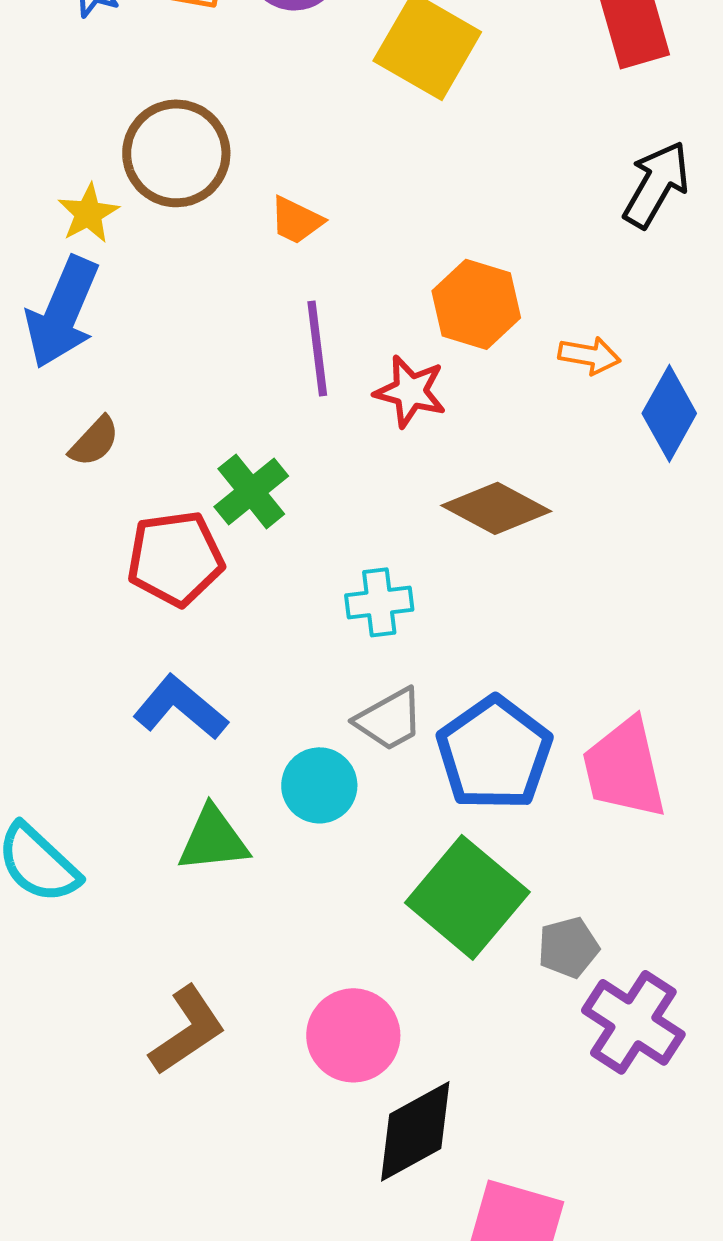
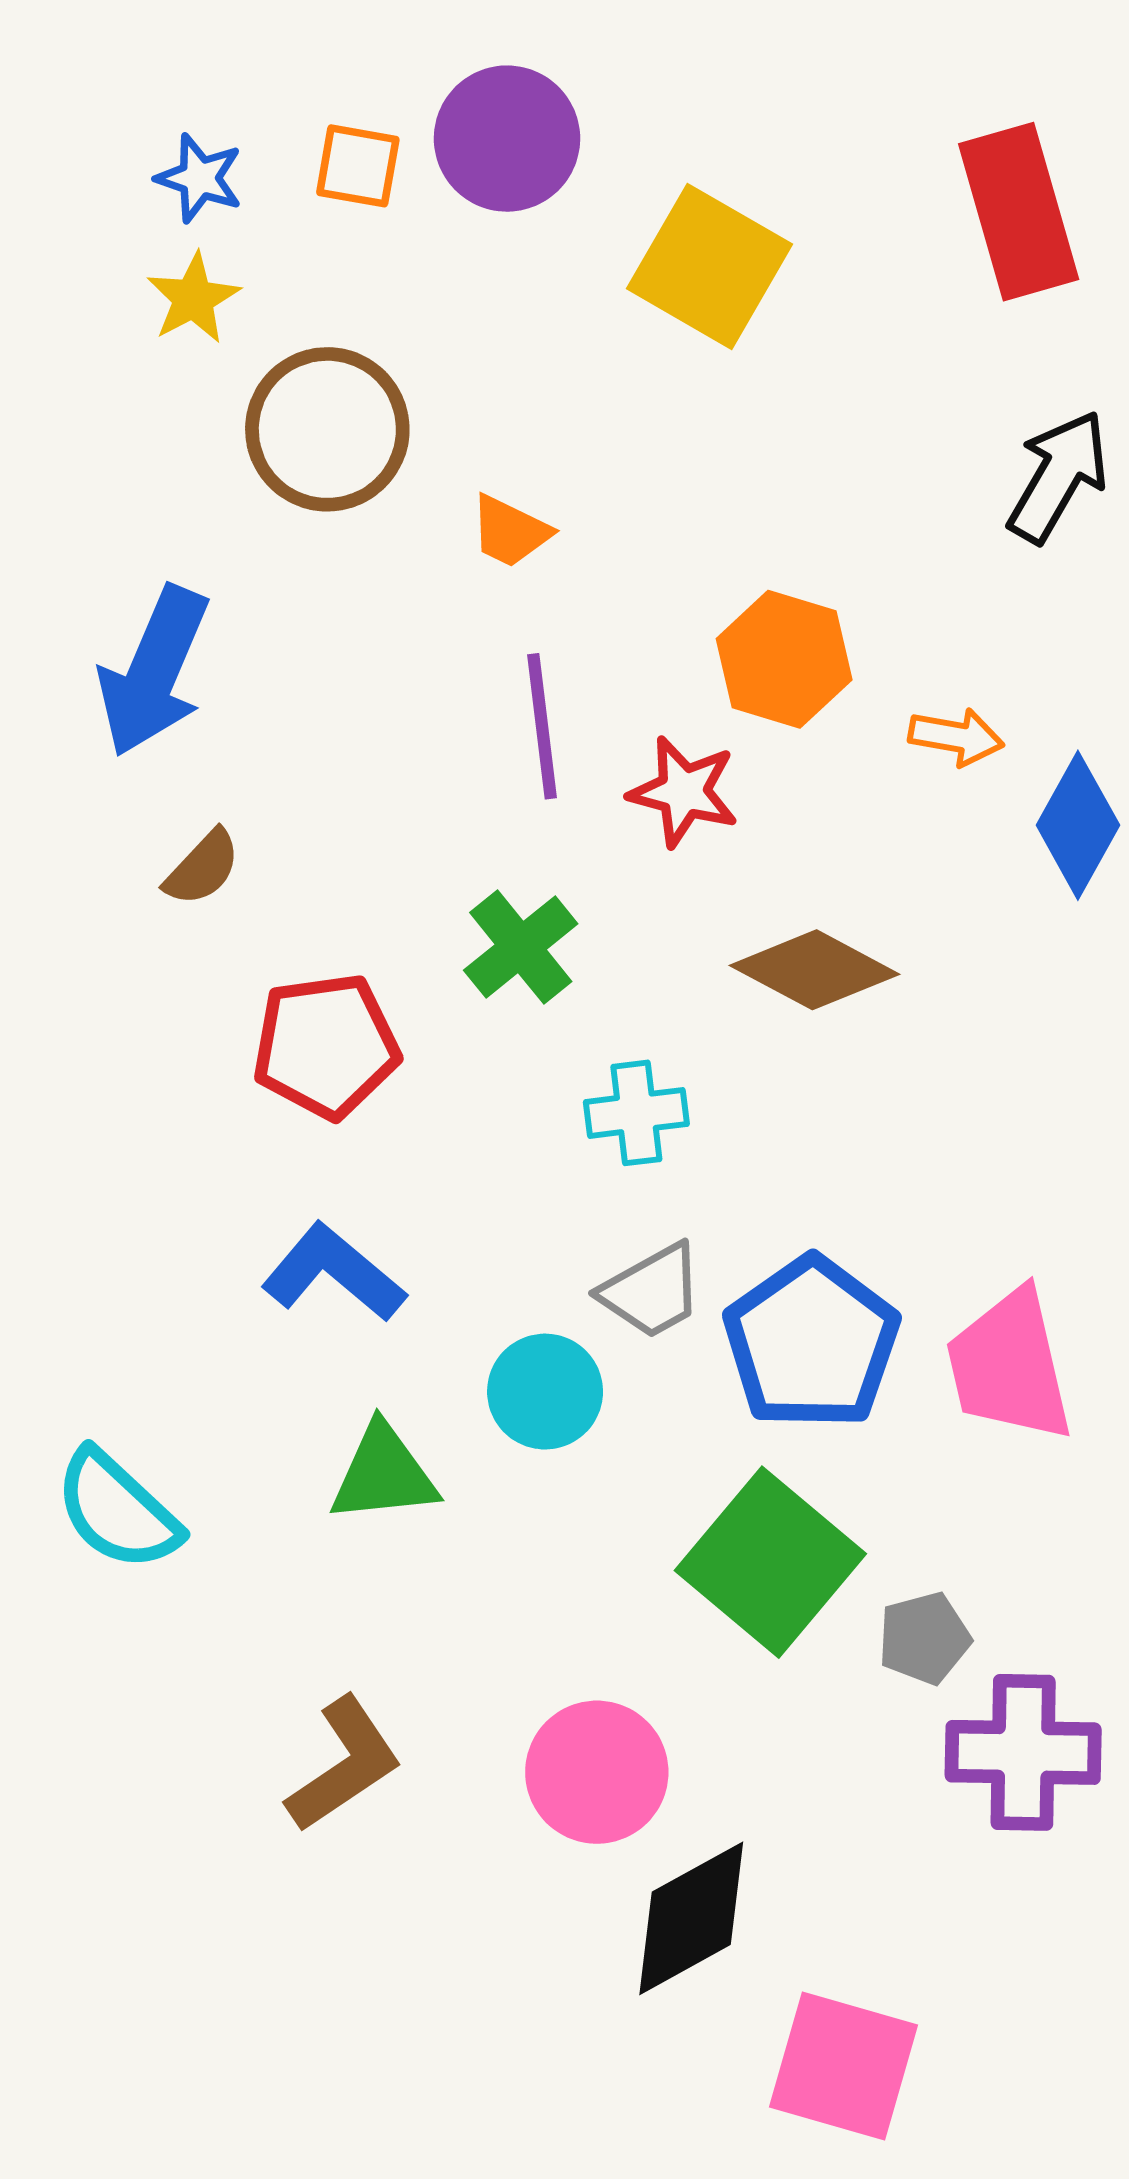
yellow star: (88, 213) -> (193, 298), moved
green cross: (251, 491) -> (521, 947), moved
purple cross: (633, 1022) -> (1023, 1752), turned -32

